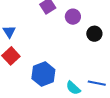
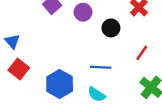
blue line: (97, 83) -> (101, 67), moved

